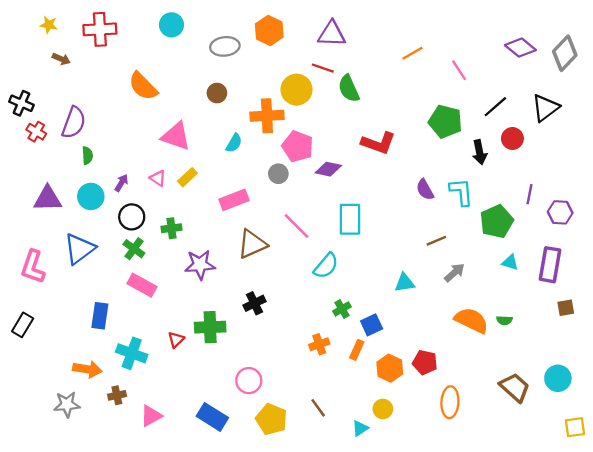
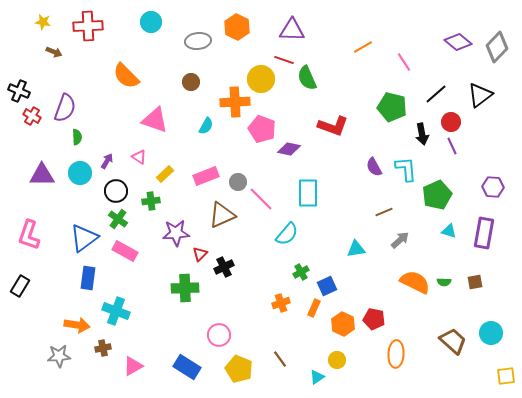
gray circle: (278, 174) -> (238, 182), moved
yellow rectangle: (187, 177) -> (165, 174), moved
purple line: (529, 194) -> (452, 146), moved, turned -36
blue triangle: (79, 249) -> (84, 238), moved
brown square: (566, 308) -> (475, 282), moved
red triangle: (176, 340) -> (200, 254), moved

